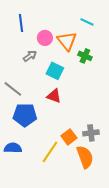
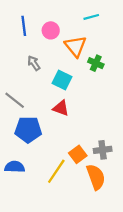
cyan line: (87, 22) -> (91, 17), moved, turned -40
pink circle: (45, 38) -> (51, 30), moved
gray arrow: (30, 56) -> (34, 63), turned -88

